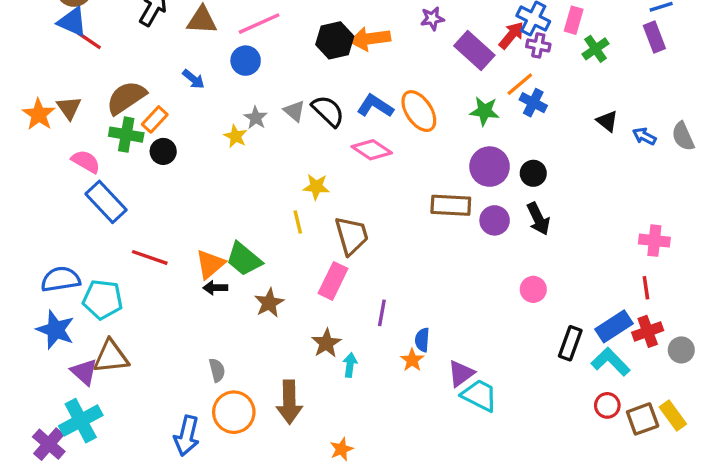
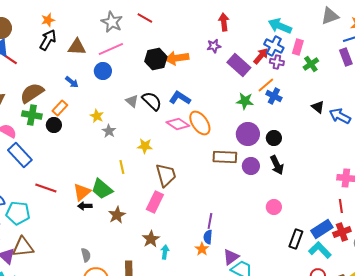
orange ellipse: (419, 111) -> (200, 123), moved
gray star: (256, 118) -> (109, 131), moved
orange rectangle: (155, 119) -> (60, 108), moved
blue arrow: (644, 136) -> (340, 116), size x1.5
yellow line: (298, 222) -> (122, 167), moved
purple line: (382, 313) -> (210, 221), moved

